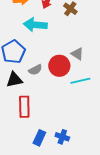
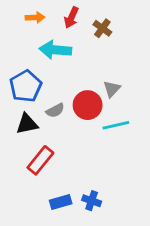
gray triangle: (77, 54) -> (112, 89), turned 40
red rectangle: (24, 107) -> (40, 160), turned 40
blue rectangle: (39, 138) -> (61, 202), turned 49

